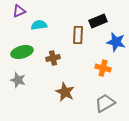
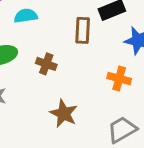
brown cross: (53, 58) -> (46, 64), turned 32

